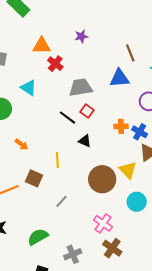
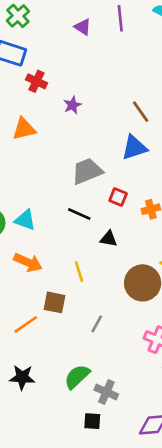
red cross: (55, 64) -> (36, 81), moved
cyan triangle: (29, 88) -> (25, 220), moved
red square: (87, 111) -> (118, 197), moved
orange arrow: (21, 144) -> (28, 262), size x1.5
gray cross: (73, 254) -> (106, 392), moved, turned -30

